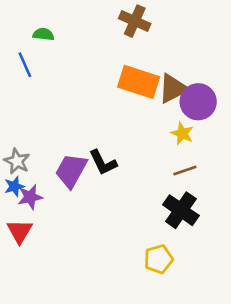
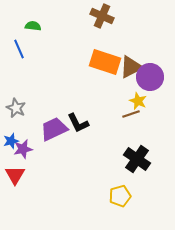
gray star: (17, 161) -> (16, 108), moved
purple trapezoid: (71, 171) -> (54, 129), turned 36
brown line: (185, 171) -> (131, 114), moved

